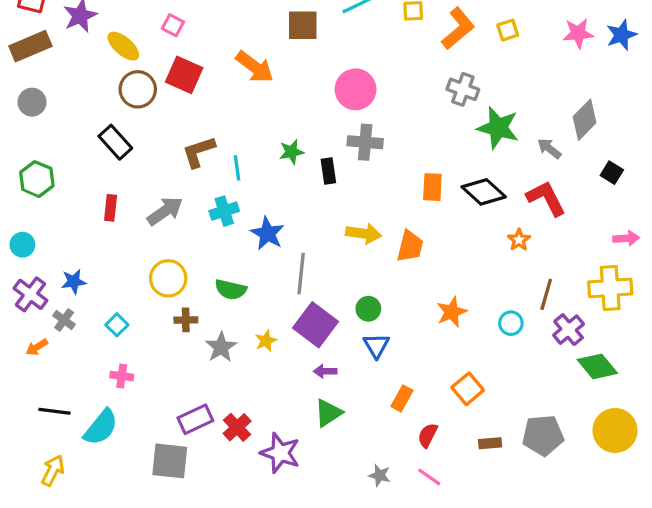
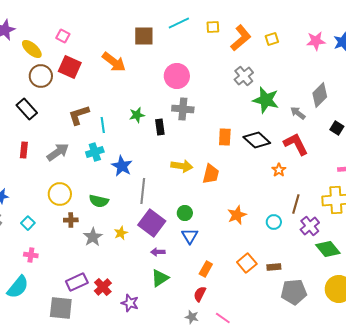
gray cross: (463, 89) -> (244, 76), turned 30
red semicircle: (428, 435) -> (200, 294), moved
brown rectangle: (490, 443) -> (274, 267), moved
purple star: (280, 453) -> (130, 303), size x0.7

